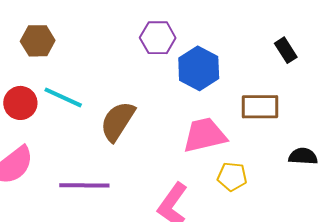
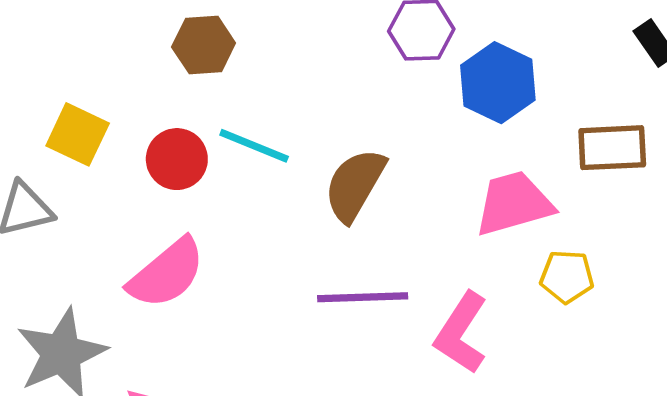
purple line: (84, 185) -> (363, 297), moved

